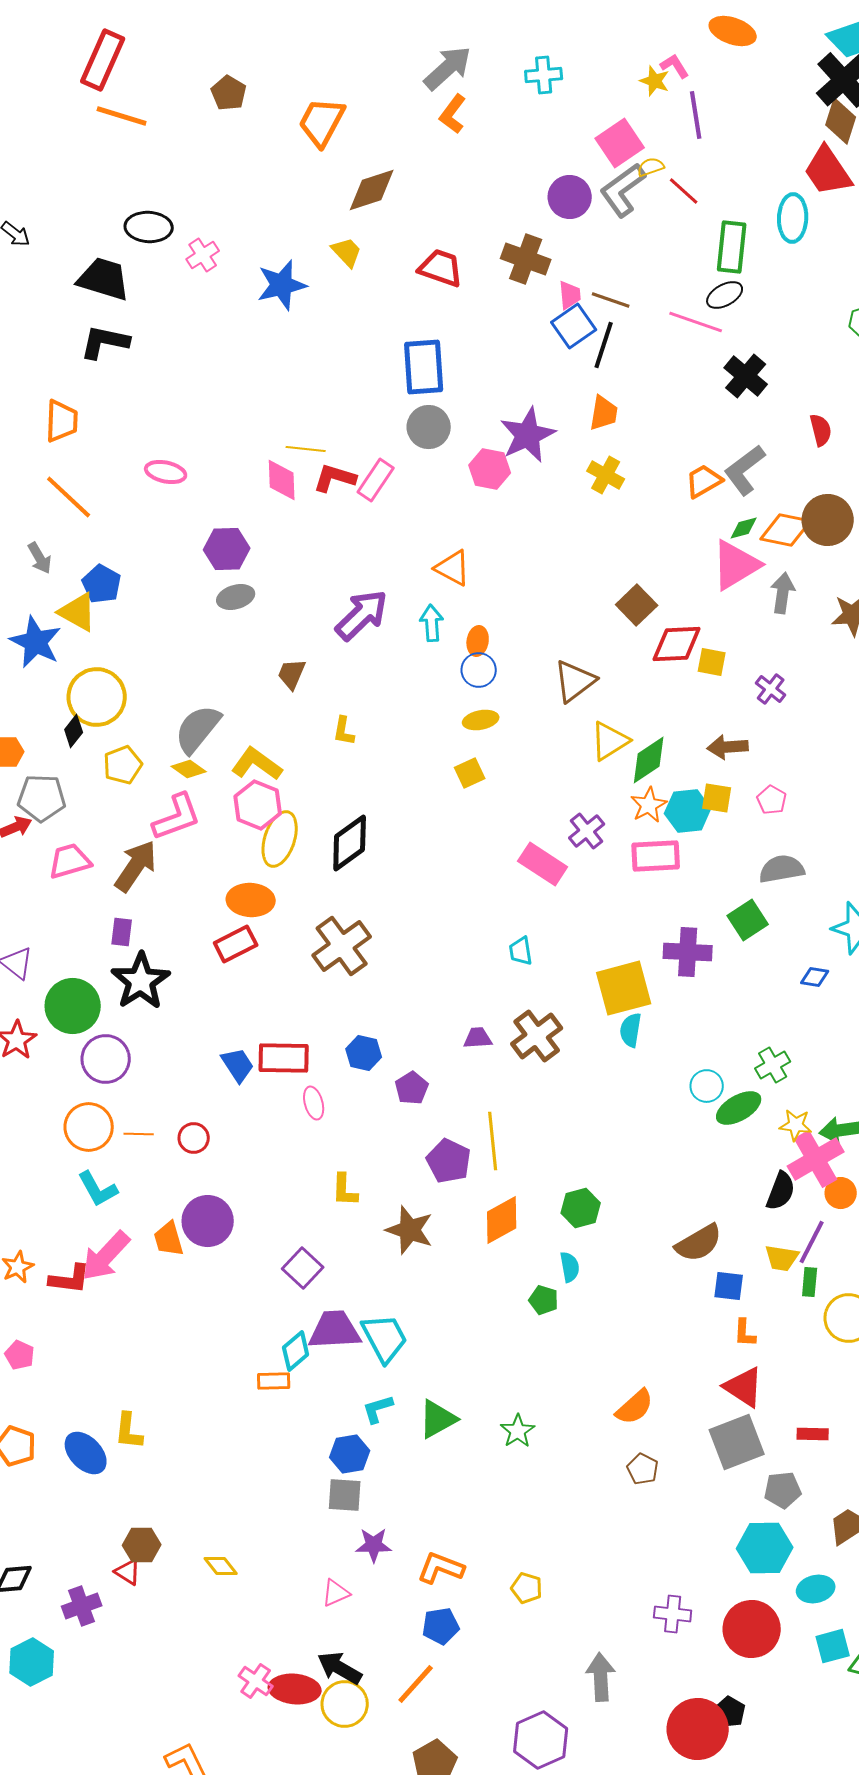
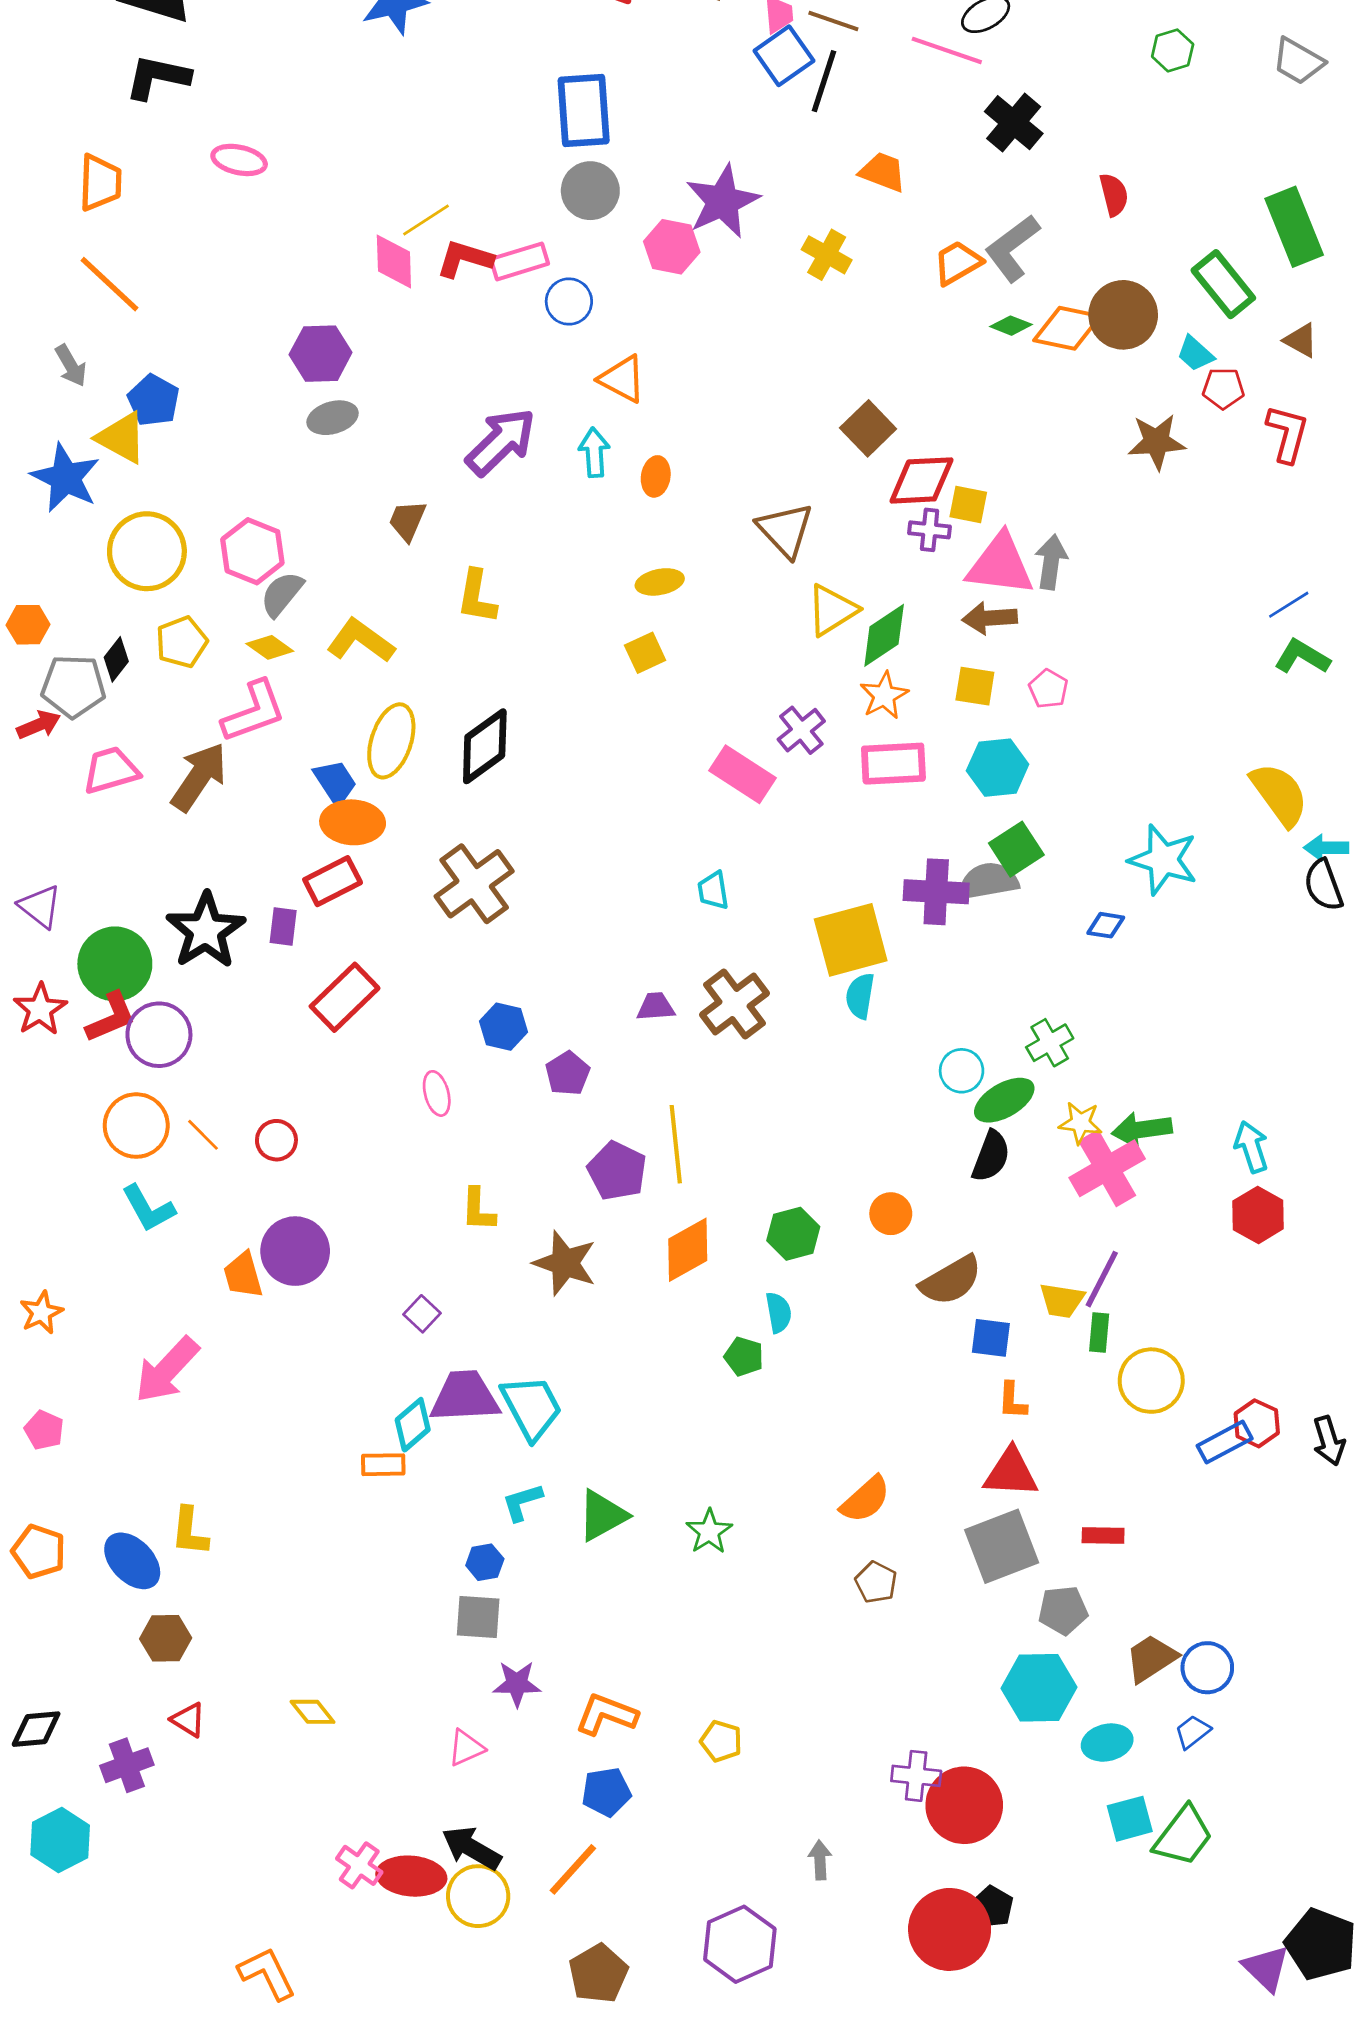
orange trapezoid: (604, 413) -> (883, 172), moved, turned -78
yellow line: (306, 449) -> (426, 220), turned -39
pink ellipse: (166, 472) -> (239, 160), moved
pink rectangle: (376, 480) -> (520, 261), turned 39
green diamond: (744, 528) -> (1011, 326), turned 36
pink triangle: (736, 565) -> (1000, 565), moved, turned 38
gray arrow: (783, 593) -> (1051, 562), moved
blue circle: (479, 670) -> (569, 302), moved
brown triangle: (575, 681) -> (785, 530), turned -36
purple cross: (771, 689) -> (930, 530), moved, turned -32
gray semicircle: (198, 729) -> (282, 594), size x0.7
black diamond: (74, 731) -> (116, 659), moved
yellow L-shape: (344, 731) -> (477, 597), size x1.4
pink hexagon: (258, 805) -> (252, 551), moved
cyan hexagon: (688, 811) -> (998, 768), moved
gray semicircle: (782, 869) -> (988, 881), moved
purple rectangle: (122, 932) -> (283, 927), moved
red rectangle: (284, 1058) -> (345, 997), moved, turned -45
blue trapezoid: (238, 1065) -> (335, 782), moved
orange line: (139, 1134) -> (203, 1135), turned 44
black semicircle: (781, 1191) -> (991, 1156), moved
orange circle: (841, 1193) -> (891, 1214), moved
pink arrow: (106, 1256) -> (167, 1370), moved
purple square: (303, 1268) -> (422, 1314), size x0.7
red L-shape: (70, 1279) -> (111, 1017), moved, turned -30
red triangle: (744, 1387) -> (1011, 1473), turned -30
blue hexagon: (350, 1454) -> (485, 1562), size x0.7
brown hexagon: (142, 1545) -> (166, 1638), moved
red circle: (752, 1629) -> (964, 1805), moved
gray arrow: (601, 1677) -> (820, 1860), size x0.6

